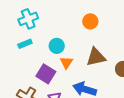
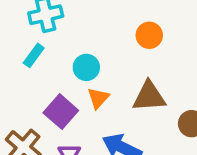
cyan rectangle: (25, 44) -> (34, 55), turned -40

